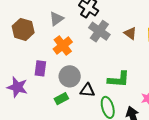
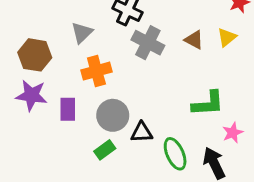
orange cross: (63, 46) -> (96, 71), turned 30
green L-shape: (119, 79) -> (208, 104), moved
purple star: (17, 87) -> (32, 95), moved

